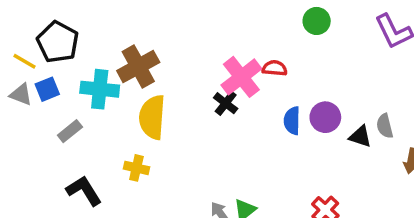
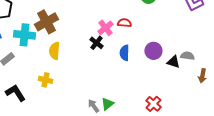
pink cross: (241, 77) -> (105, 28), size x0.7
yellow semicircle: (152, 117) -> (54, 51), size x0.7
blue semicircle: (292, 121) -> (124, 53), moved
gray semicircle: (385, 126) -> (187, 56), turned 112

